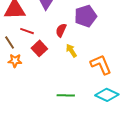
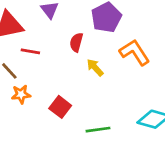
red square: (39, 48) -> (60, 107), moved
orange L-shape: (101, 65) -> (135, 52), moved

